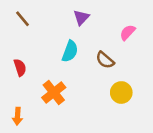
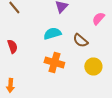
cyan semicircle: (70, 51) -> (52, 34), turned -126
orange cross: (54, 93) -> (54, 62), moved, turned -36

